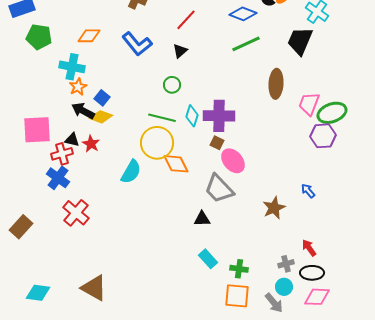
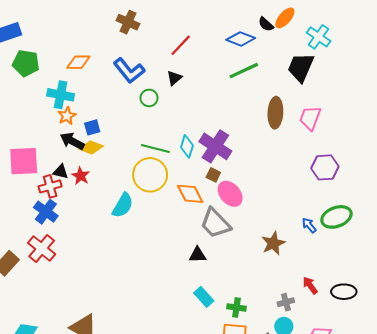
green circle: (172, 85) -> (149, 98), moved
blue square: (102, 98) -> (92, 127), turned 35
pink trapezoid: (309, 104) -> (310, 118), moved
green ellipse: (332, 113) -> (336, 217), moved
purple cross: (219, 116) -> (215, 146), turned 32
orange diamond: (176, 164) -> (190, 194), moved
red cross: (76, 213) -> (42, 249), moved
black ellipse: (312, 273) -> (344, 292), moved

